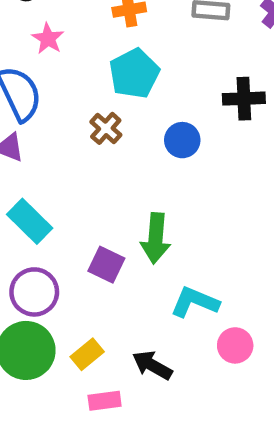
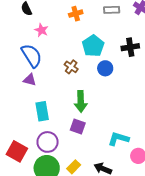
cyan pentagon: (134, 73) -> (93, 46), moved
cyan rectangle: (30, 221) -> (42, 111), turned 42
green arrow: (156, 238) -> (81, 101), moved

